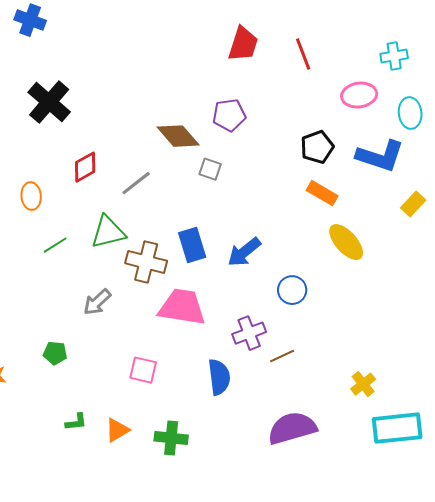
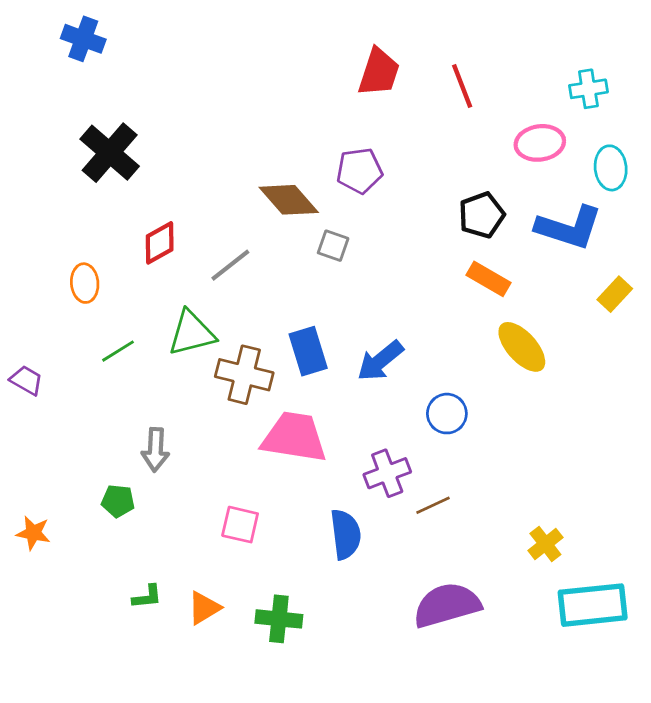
gray arrow: (97, 302) -> (155, 450), moved, turned -44

